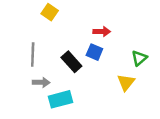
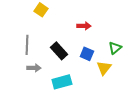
blue square: (94, 52) -> (87, 54), moved
cyan rectangle: (61, 99) -> (62, 82), moved

